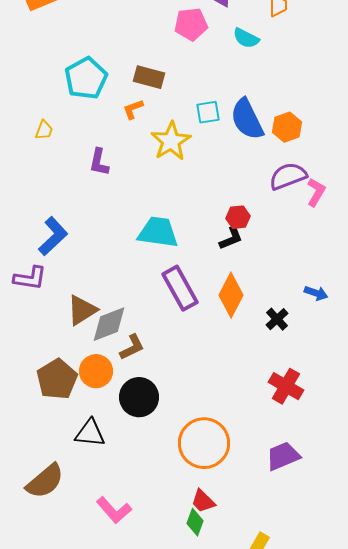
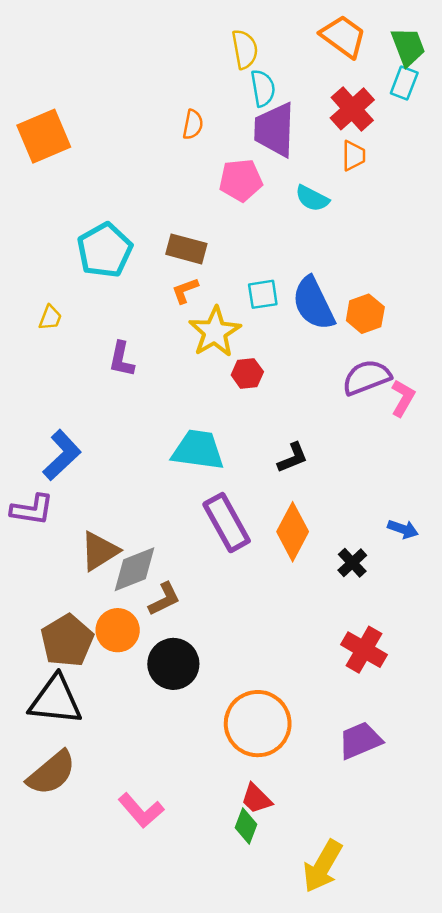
orange L-shape: (133, 109) -> (185, 290), moved
red hexagon: (238, 217) -> (247, 373), moved
black triangle: (90, 433) -> (55, 700), moved, size x1.4

